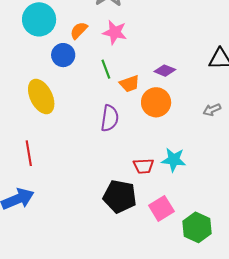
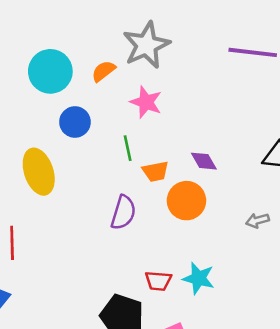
orange semicircle: (79, 30) -> (103, 71), moved
purple diamond: (165, 71) -> (204, 161), turned 30

